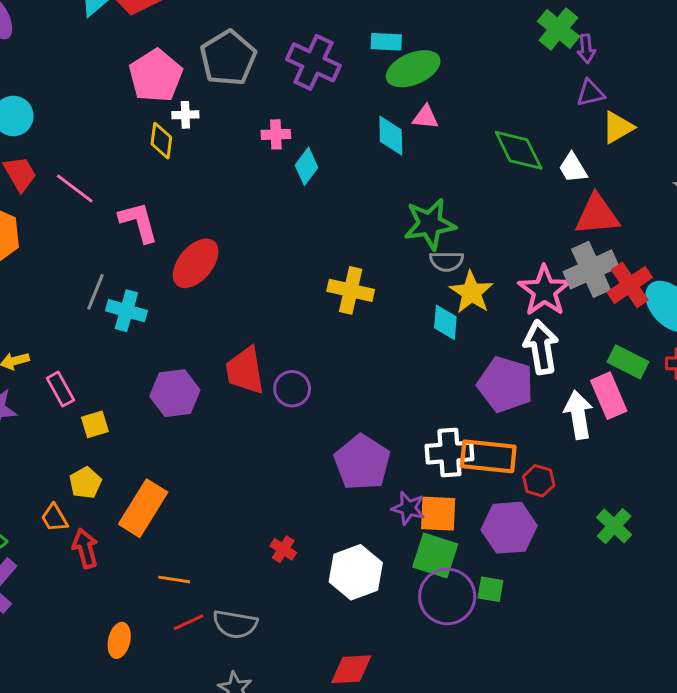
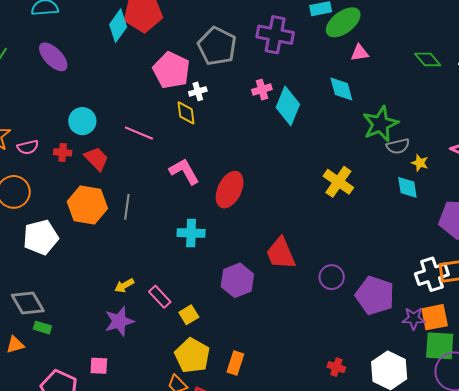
cyan diamond: (391, 136) -> (341, 89), moved
green diamond: (519, 150) -> (428, 59), size x0.7
cyan diamond: (307, 166) -> (288, 106), size x1.5
pink line: (75, 188) -> (139, 133), moved
yellow cross: (351, 290) -> (338, 182), turned 36
gray line: (96, 292) -> (127, 207), moved
yellow star: (471, 292) -> (420, 163), size x0.6
purple circle: (292, 389) -> (332, 277), moved
yellow pentagon: (85, 483) -> (192, 356), size x1.6
orange rectangle: (143, 508) -> (235, 363), size x0.6

